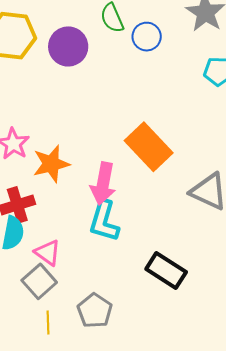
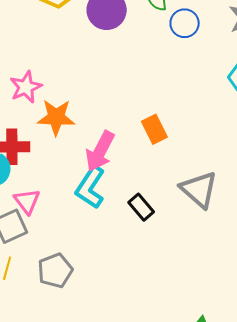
orange rectangle: (149, 147) -> (154, 129), size x0.6
black rectangle: (166, 271) -> (141, 207), moved, size x0.7

